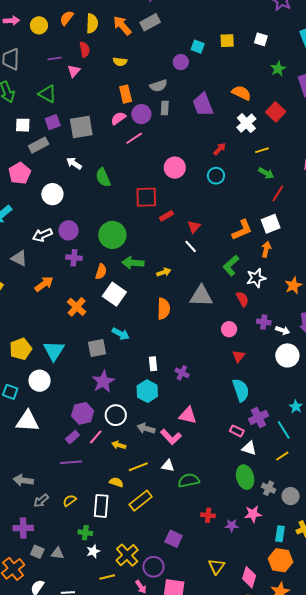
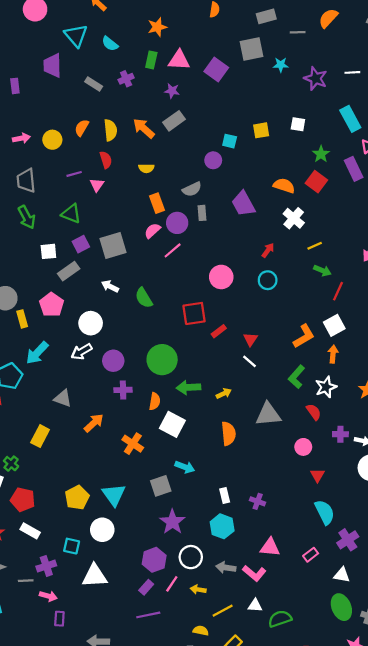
red square: (276, 112) -> (316, 182), moved
white arrow: (42, 235) -> (82, 352), moved
pink rectangle: (237, 431) -> (311, 555), moved, turned -56

